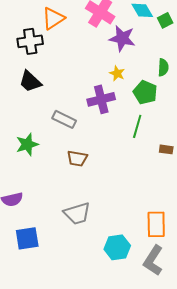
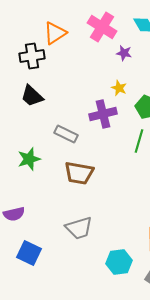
purple star: (122, 38) -> (124, 53), size x0.6
brown trapezoid: (77, 158) -> (79, 173), size x1.4
blue square: (27, 238) -> (29, 253), turned 35

